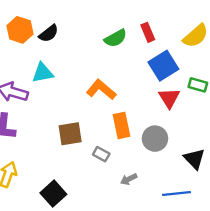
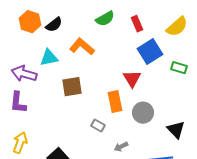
green semicircle: (116, 38) -> (105, 19), moved
orange L-shape: (101, 90) -> (82, 47), moved
red triangle: (169, 98) -> (132, 79), moved
brown square: (70, 134) -> (72, 87), moved

